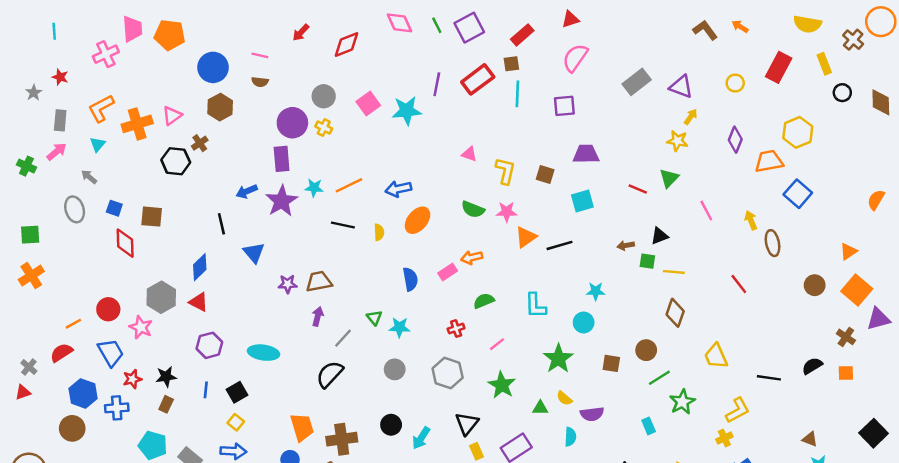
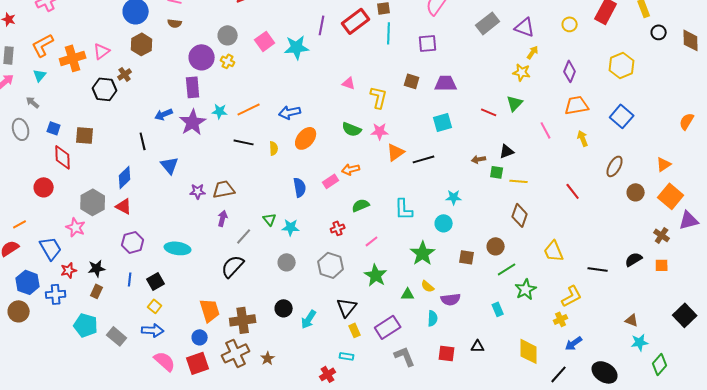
orange trapezoid: (769, 161) -> (577, 105), moved
brown square: (545, 174) -> (412, 81), moved
brown ellipse: (773, 243) -> (615, 166), moved, turned 40
red circle: (108, 309) -> (44, 187), moved

